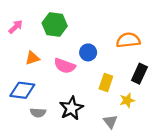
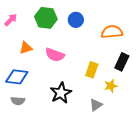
blue circle: (88, 52) -> (76, 20), moved
gray semicircle: (38, 113) -> (18, 101), moved
gray triangle: (110, 122) -> (96, 105), turned 32

